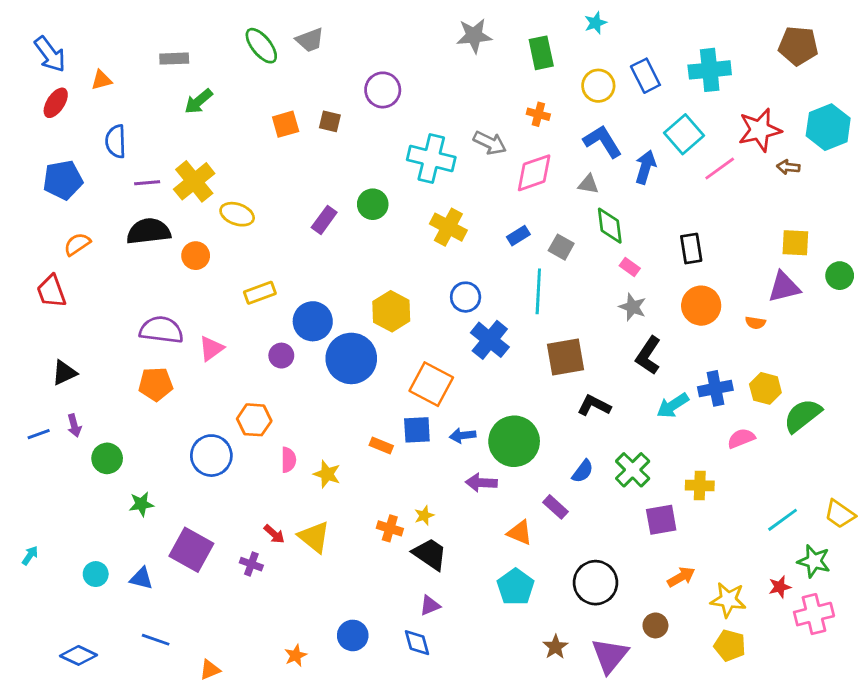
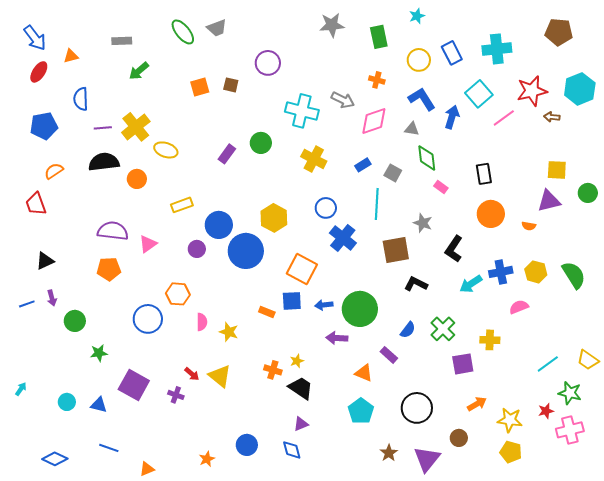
gray star: (633, 307) -> (423, 223), moved
green semicircle: (803, 416) -> (574, 275), moved, turned 96

